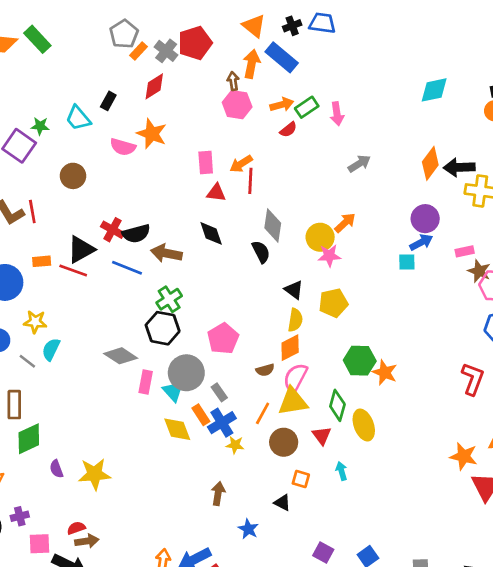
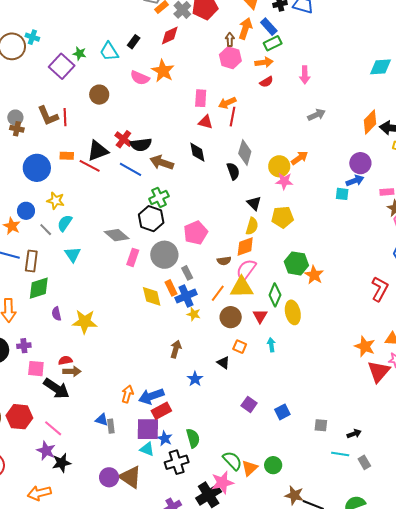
blue rectangle: (282, 57) -> (269, 27), size x0.7
green rectangle: (307, 107) -> (273, 43), moved
cyan triangle: (173, 391) -> (73, 254), moved

